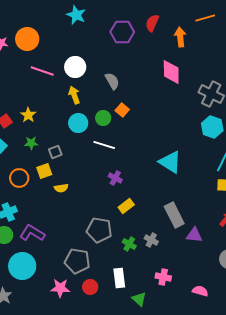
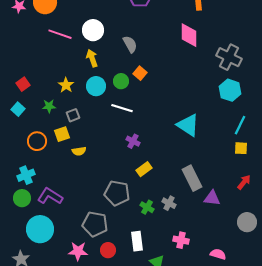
yellow star: (28, 115) -> (66, 85), moved

